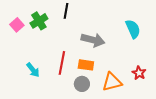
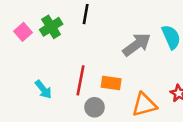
gray arrow: (93, 40) -> (137, 45), moved, turned -50
gray circle: (82, 84) -> (95, 107), moved

